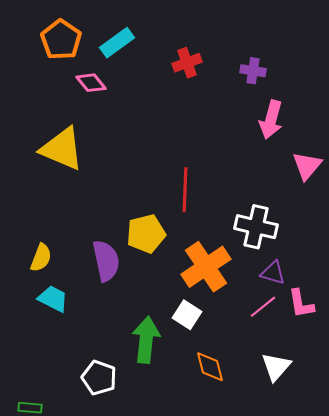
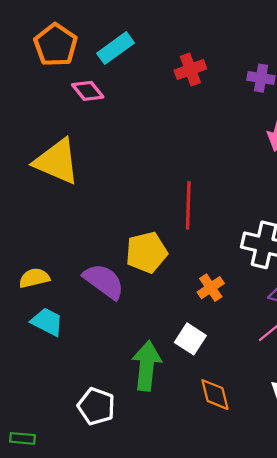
yellow semicircle: (41, 258) -> (34, 278), turned -124
purple semicircle: (106, 261) -> (104, 281), turned -42
orange cross: (206, 267) -> (211, 288), size x0.5

